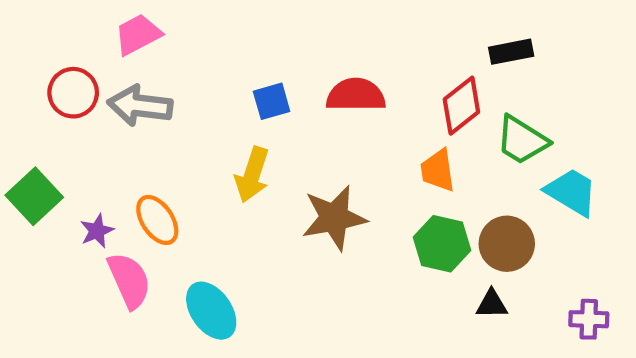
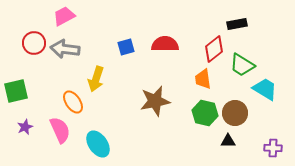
yellow arrow: (252, 175) -> (96, 79), moved
green square: (34, 196) -> (16, 91), turned 30
purple star: (97, 231) -> (25, 127), moved

